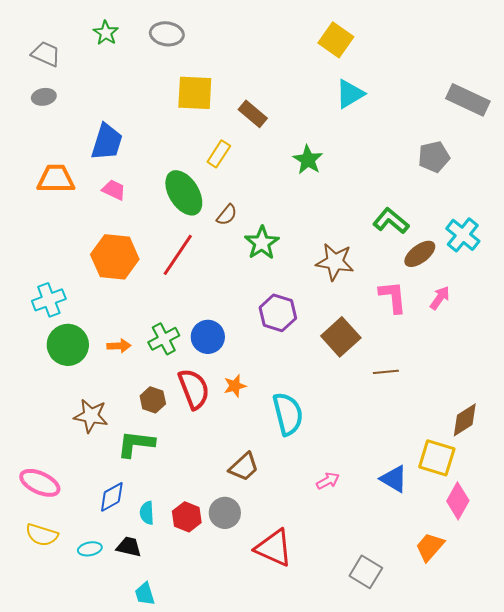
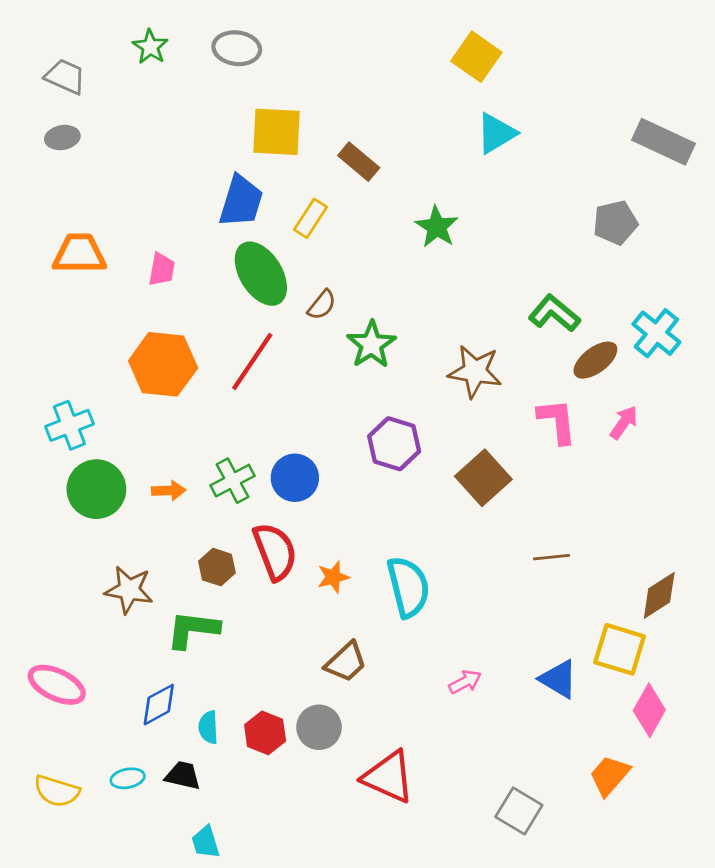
blue trapezoid: (107, 142) -> (241, 201), moved
pink trapezoid: (114, 190) -> (162, 269), turned 75
brown line: (386, 372) -> (551, 557), moved
orange star: (235, 386) -> (333, 577), moved
yellow semicircle: (42, 535) -> (57, 791), moved

